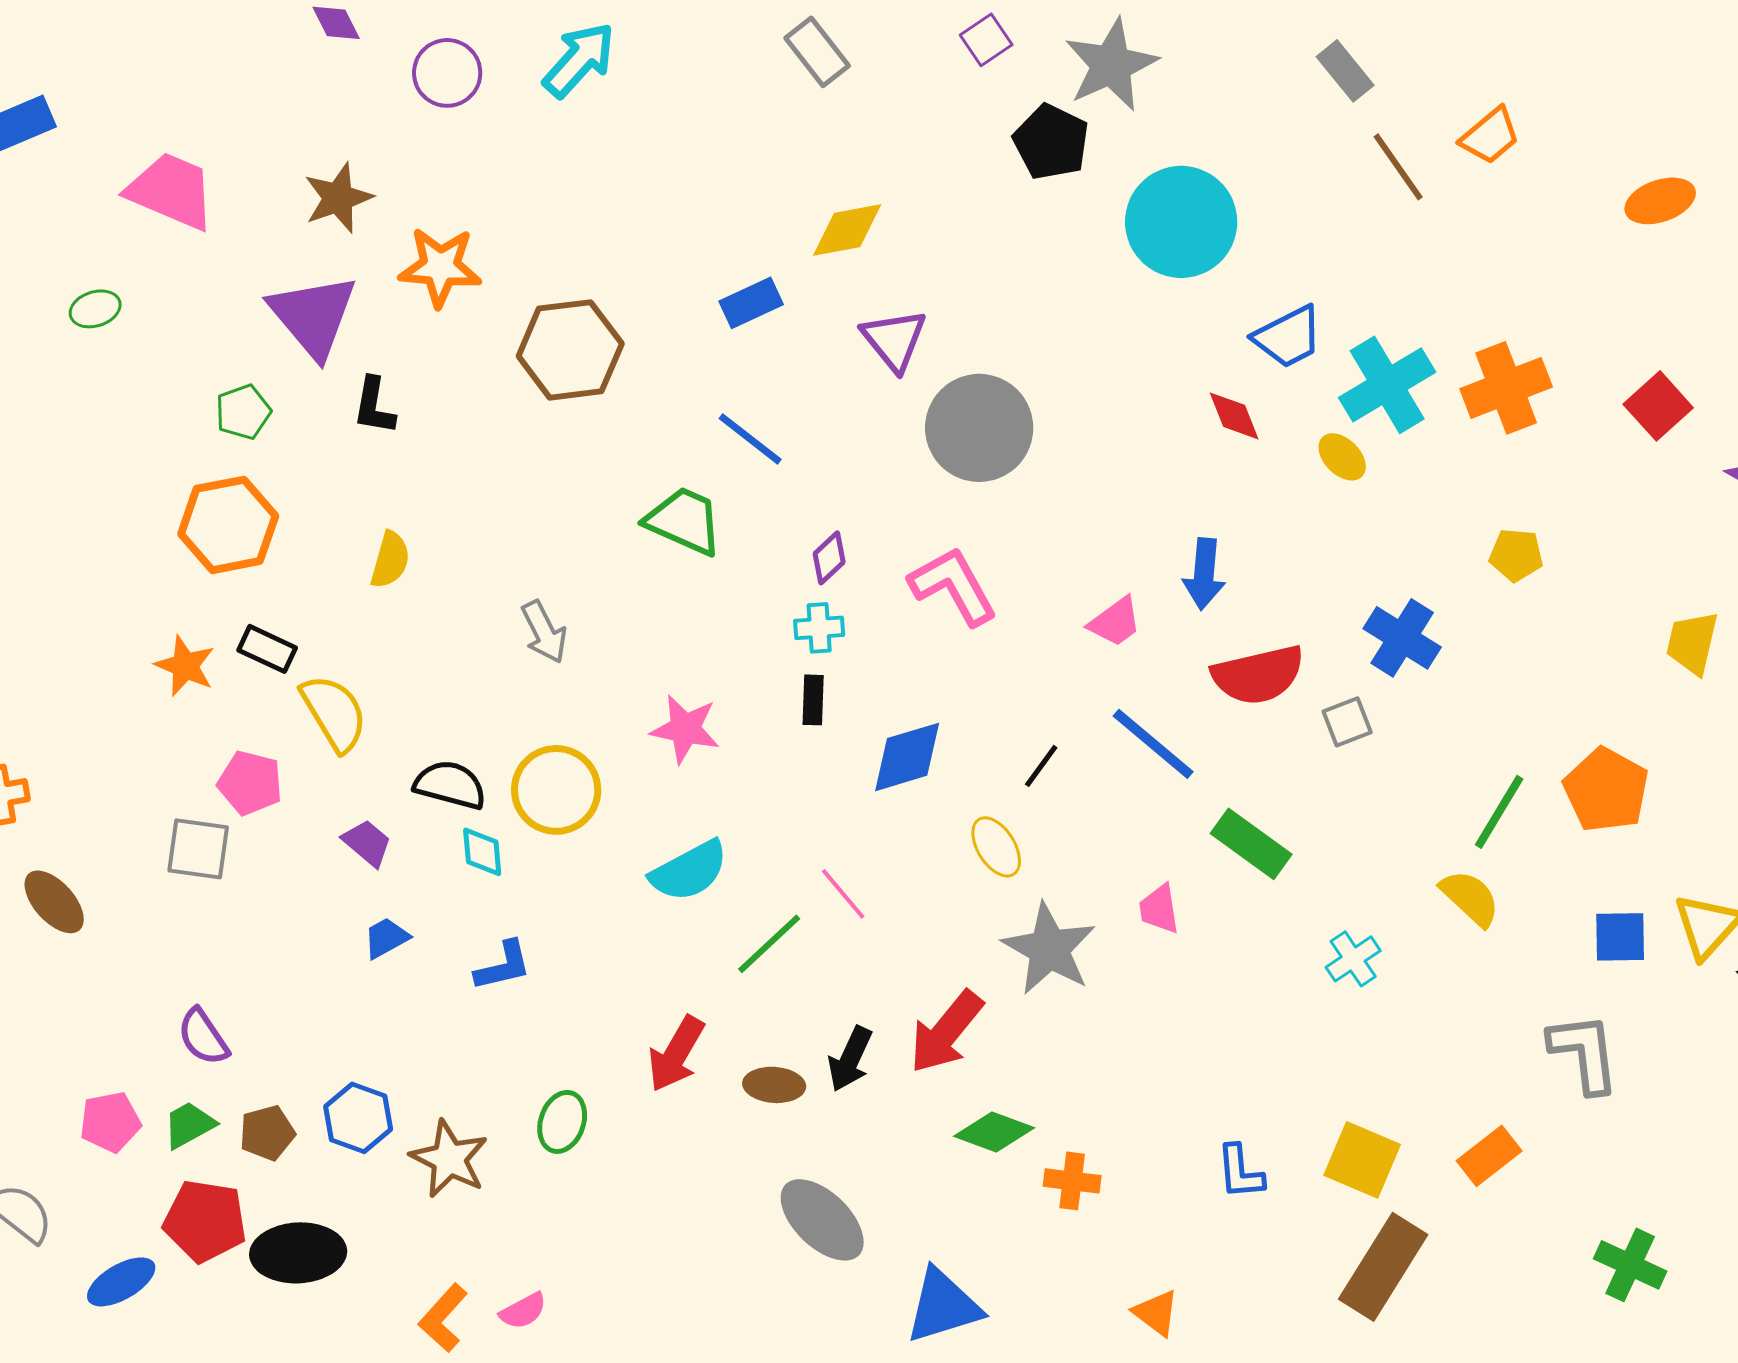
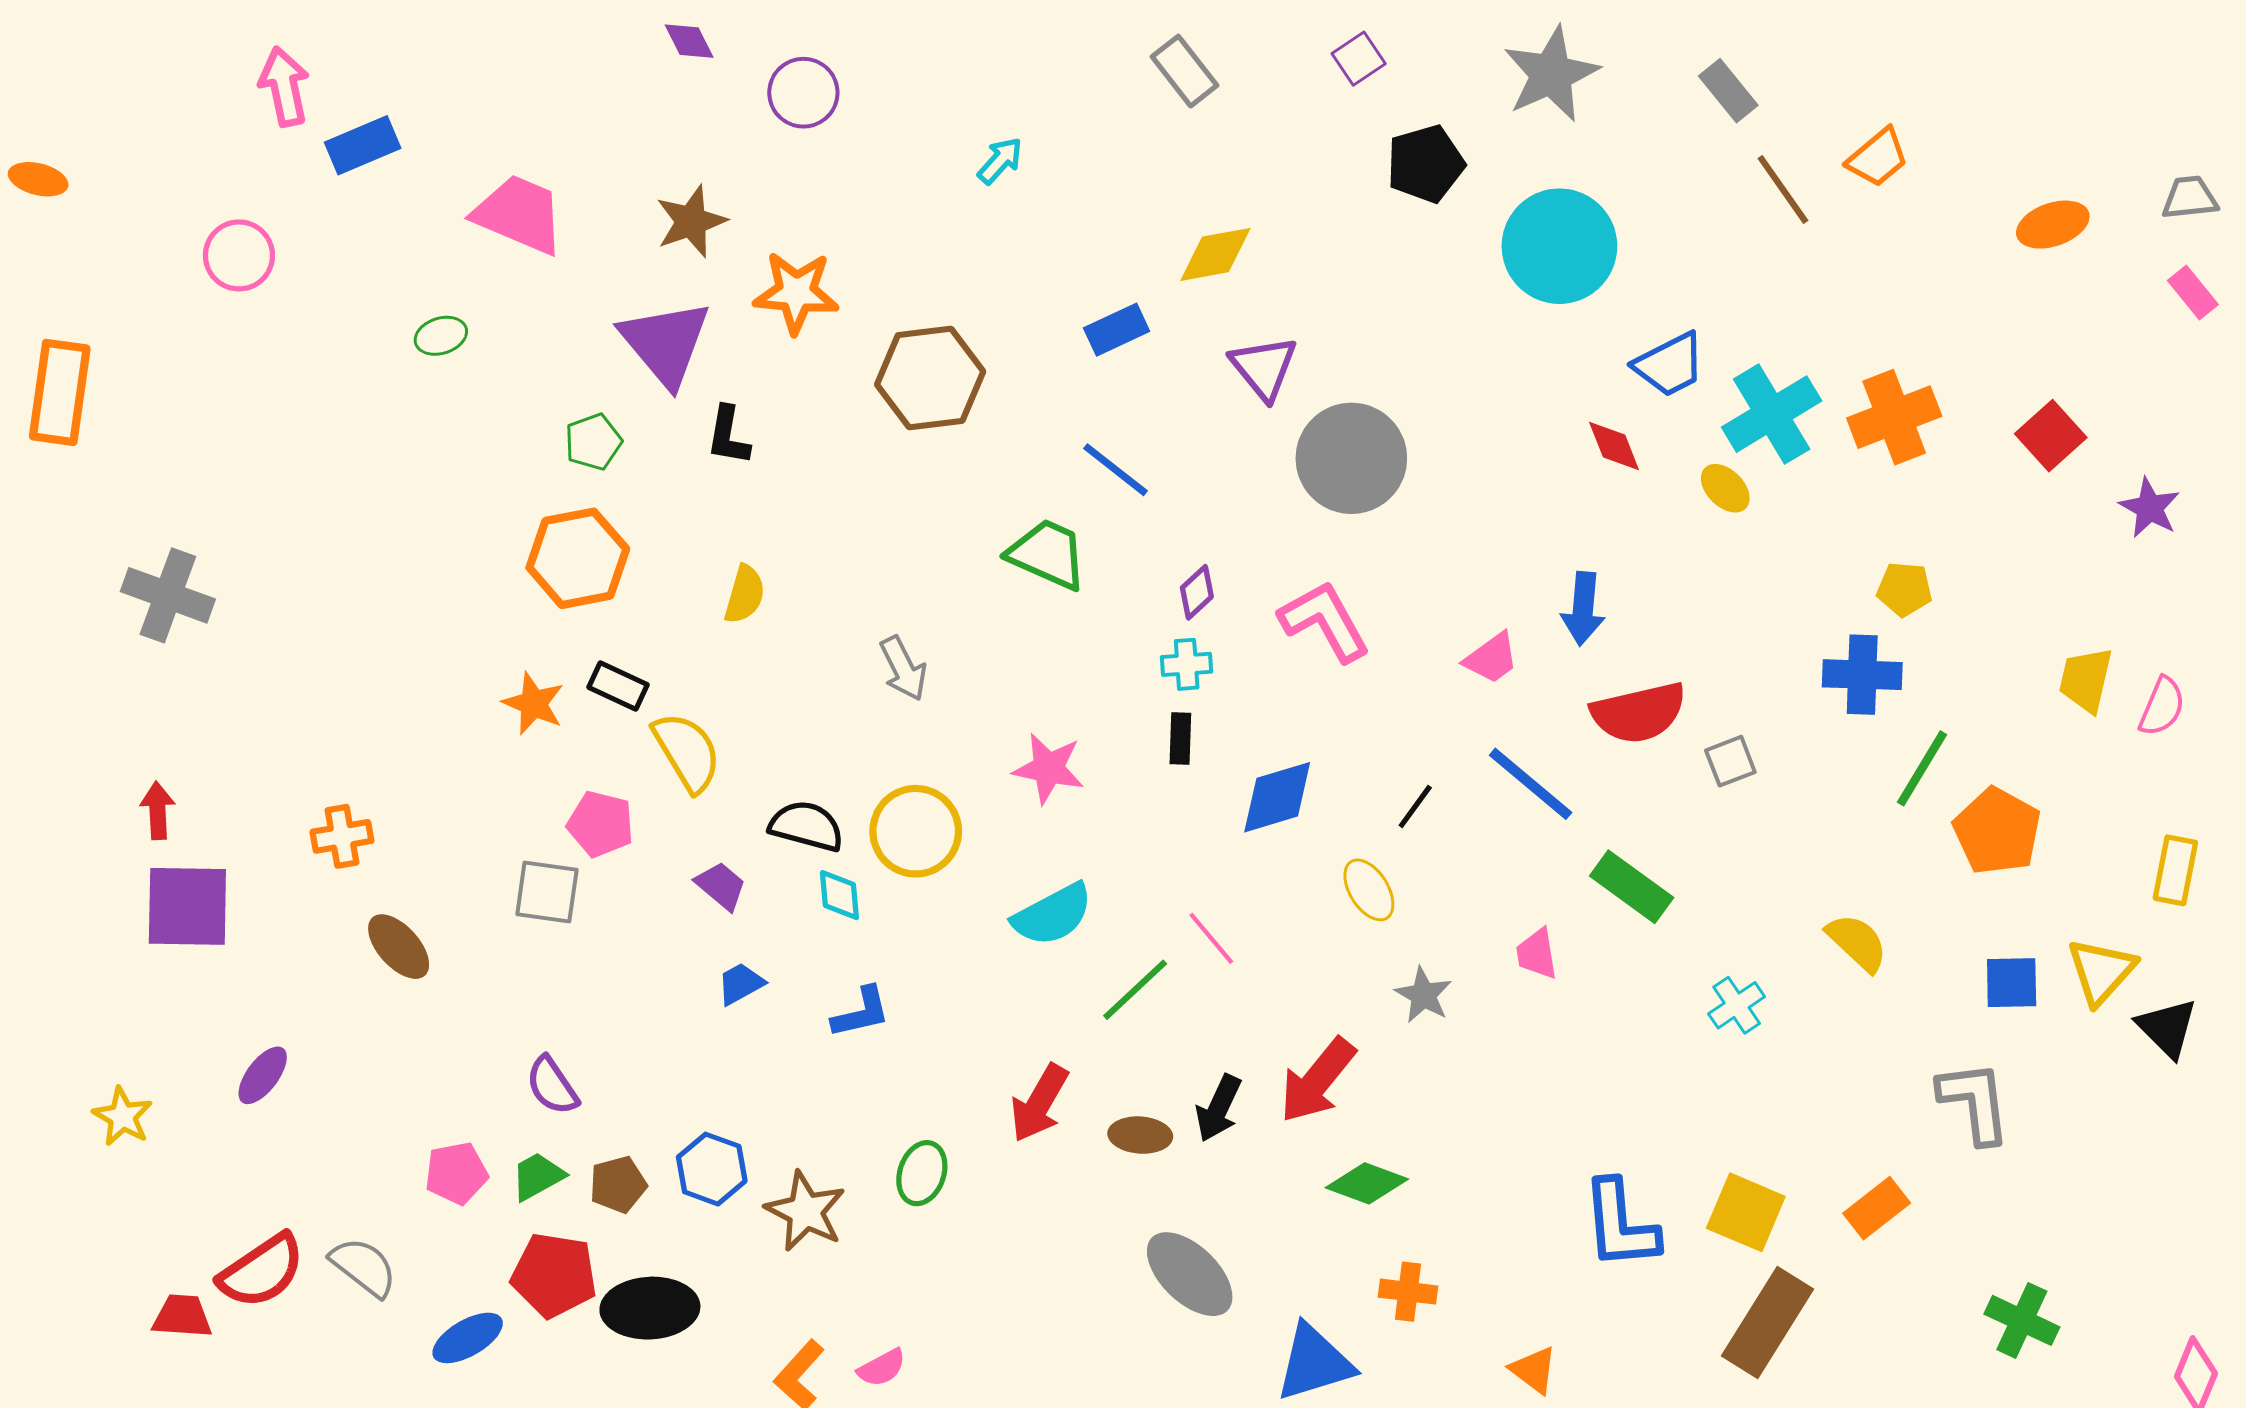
cyan arrow: (579, 60) -> (1000, 161), moved, size x0.6
gray star: (1111, 65) -> (1551, 74), moved
black pentagon: (1051, 142) -> (1426, 164), turned 30
blue cross: (1402, 638) -> (1862, 675), moved, turned -30
green line: (1499, 812) -> (1922, 768), moved
gray star: (1049, 949) -> (1423, 995), size x0.6
blue L-shape: (1240, 1172) -> (1620, 1225), size x1.6
orange cross: (1072, 1181) -> (1408, 1292), moved

